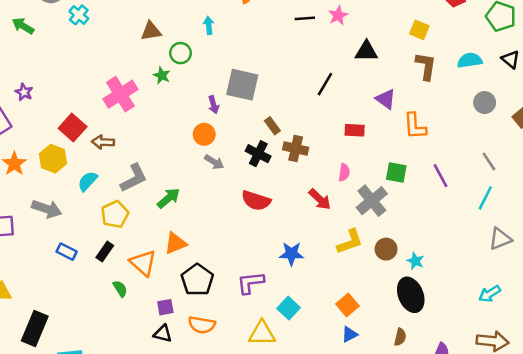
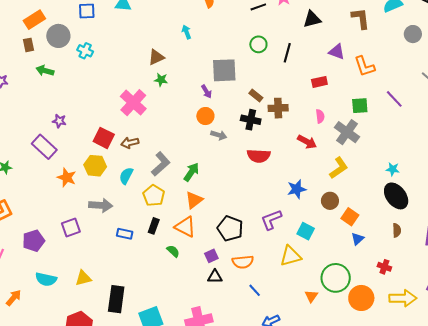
brown triangle: (151, 31) -> (156, 57), moved
green circle: (181, 53) -> (258, 44), moved
orange triangle: (176, 243) -> (194, 200), moved
brown circle: (386, 249) -> (330, 201), moved

